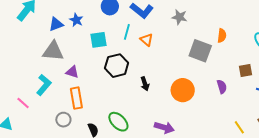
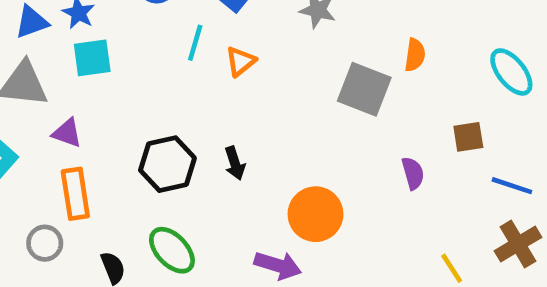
cyan square: (99, 40) -> (92, 58), moved
orange triangle: (147, 40) -> (241, 61), turned 40
black hexagon: (117, 66) -> (167, 164), moved
orange circle: (183, 90) -> (315, 214), moved

